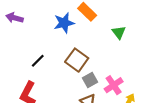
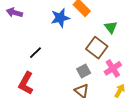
brown square: (77, 60) -> (97, 48), moved
pink cross: (114, 85) -> (113, 68), moved

